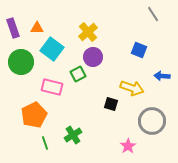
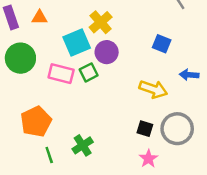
cyan square: (52, 49) -> (77, 43), moved, turned 30
pink rectangle: (52, 87) -> (61, 74), moved
black square: (111, 104) -> (145, 129), moved

